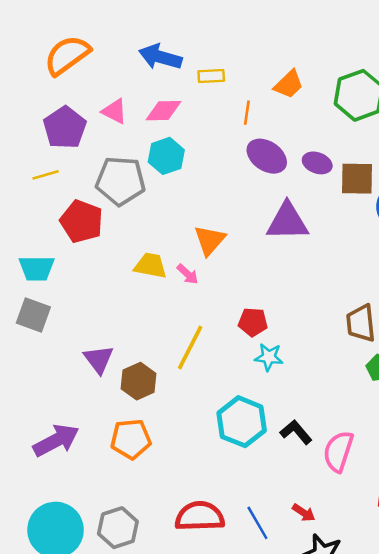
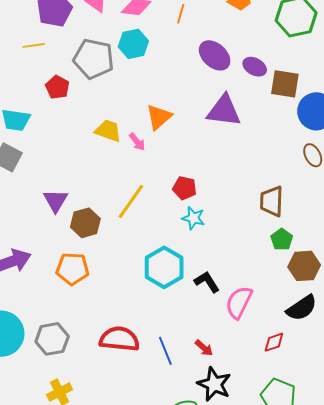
orange line: (247, 113) -> (181, 14), moved
red pentagon: (82, 221) -> (57, 87), size x0.7

